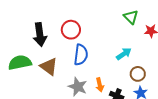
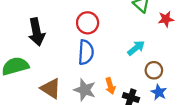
red circle: (71, 30) -> (88, 23), moved
brown triangle: (49, 67) -> (51, 88), moved

